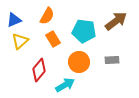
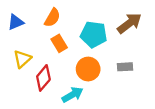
yellow triangle: (20, 41) -> (22, 59), moved

